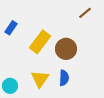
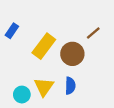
brown line: (85, 13) -> (93, 33), moved
cyan circle: (10, 86) -> (22, 95), moved

